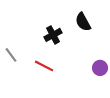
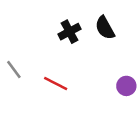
black cross: (53, 35) -> (70, 32), moved

